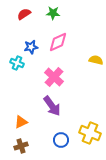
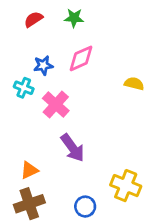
pink cross: (54, 77) -> (56, 105), moved
blue circle: (61, 140) -> (85, 207), moved
brown cross: (21, 146) -> (29, 204), size x1.5

